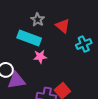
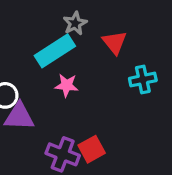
cyan rectangle: (29, 38) -> (55, 51), turned -65

